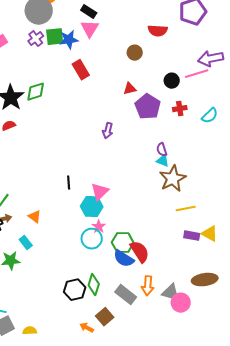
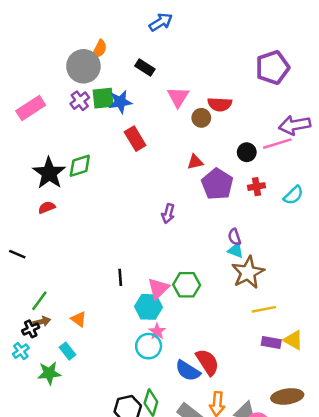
pink triangle: (90, 29) -> (178, 97), moved
red semicircle: (158, 31) -> (220, 104), moved
green hexagon: (123, 243) -> (187, 285), moved

